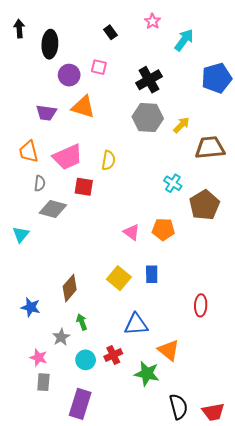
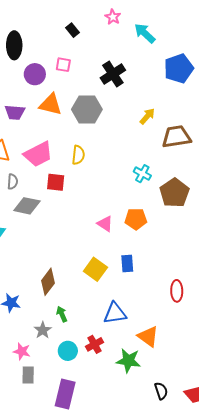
cyan arrow: (184, 40) -> (145, 33), turned -80
gray hexagon: (148, 118) -> (87, 109), moved
black semicircle: (178, 407) -> (161, 391), size x0.7

